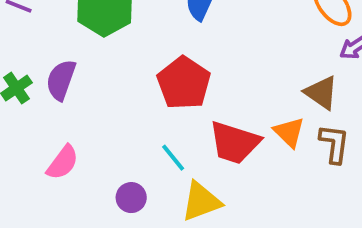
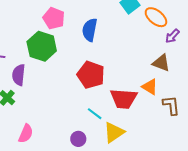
purple semicircle: (61, 80) -> (19, 75), moved
brown L-shape: (334, 144) -> (171, 105), moved
pink semicircle: (63, 162) -> (26, 134), moved

